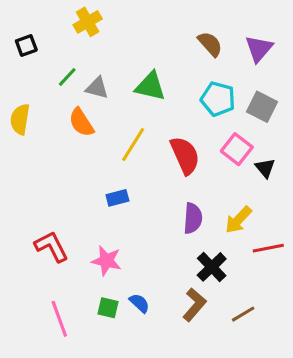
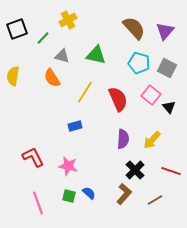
yellow cross: (88, 22) -> (68, 20), moved
brown semicircle: (210, 44) -> (134, 28), size x1.4
black square: (26, 45) -> (17, 29), size x1.5
green line: (67, 77) -> (43, 38), moved
red line: (268, 248) -> (171, 171), moved, turned 30

